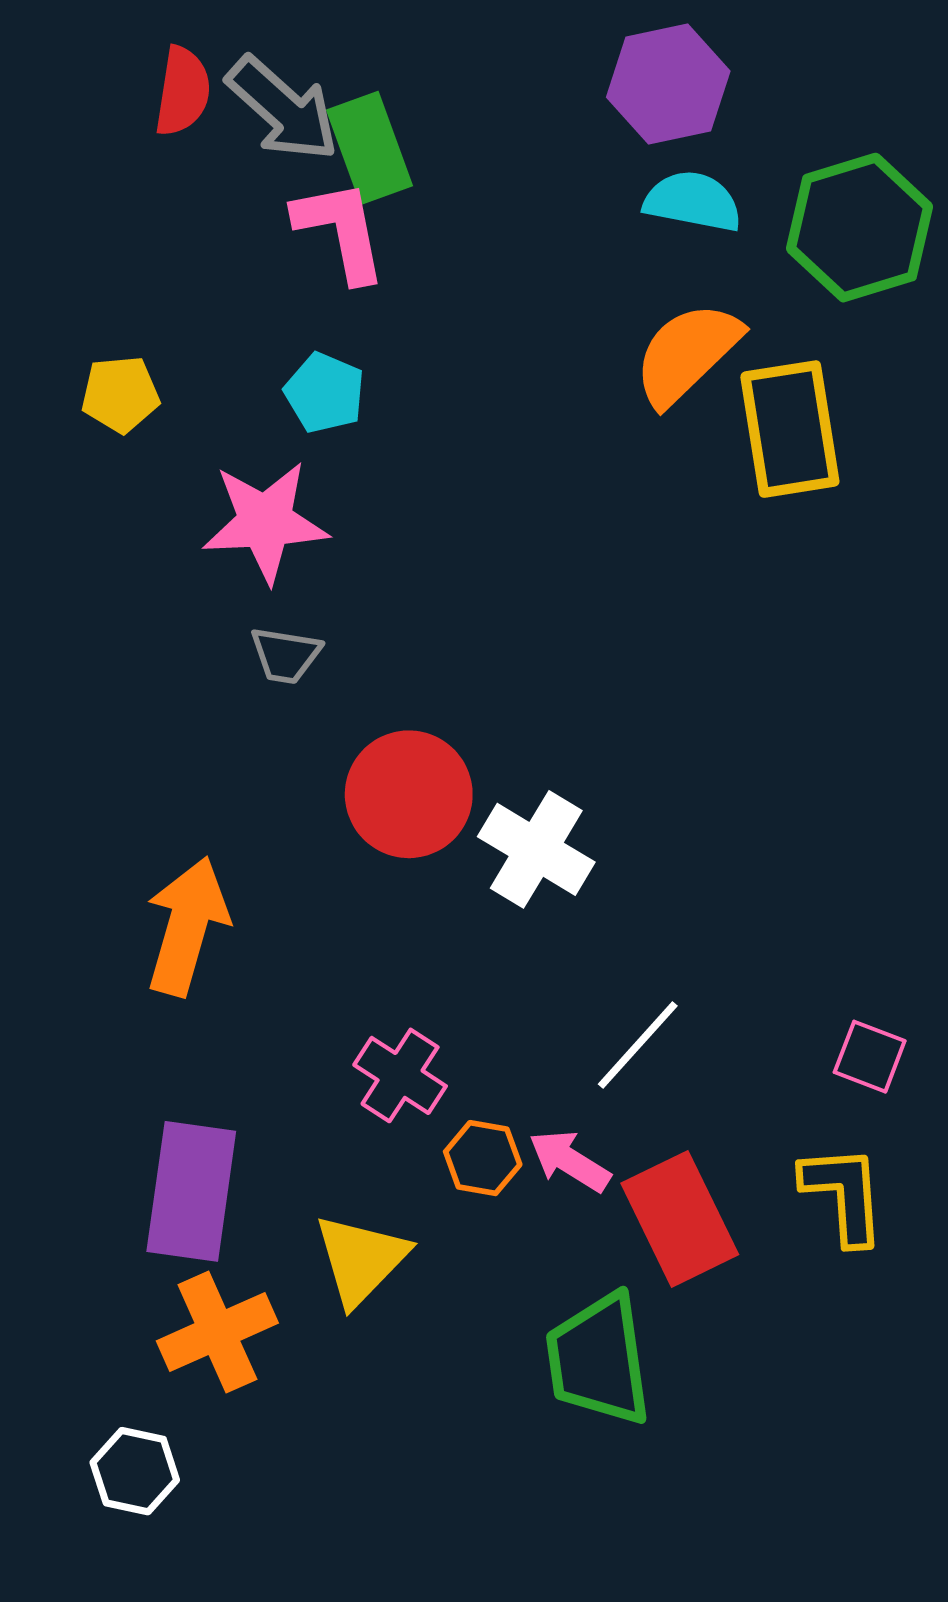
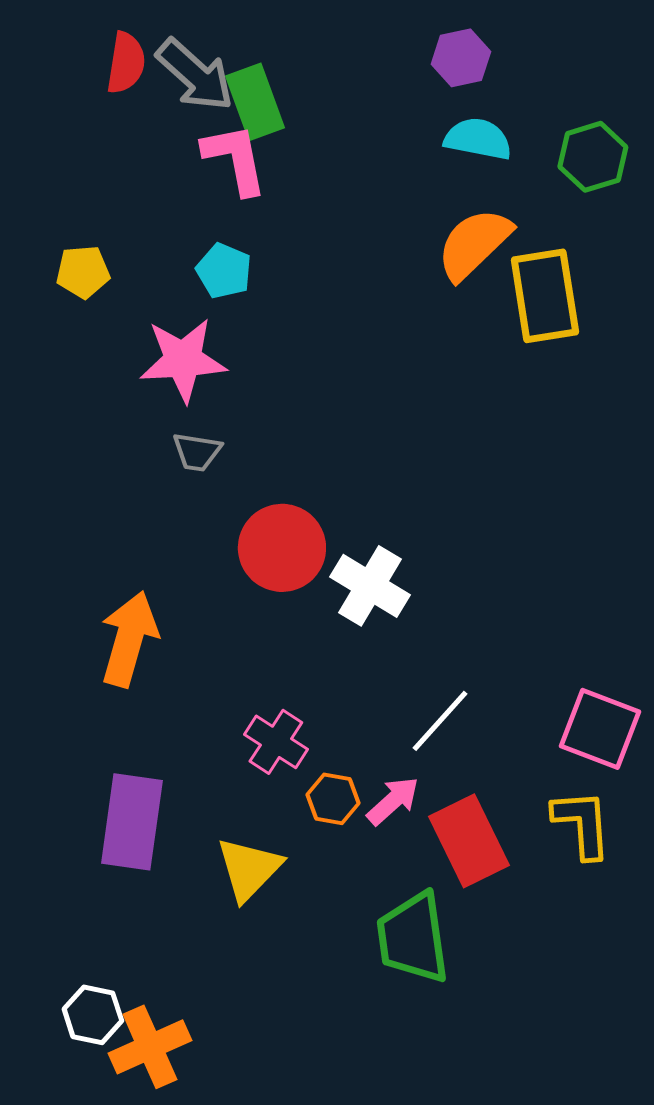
purple hexagon: (668, 84) -> (461, 58), size x0.7
green hexagon: (859, 228) -> (593, 157), size x0.7
pink square: (870, 1057) -> (600, 729), size x1.6
pink arrow: (570, 1161) -> (393, 801), turned 106
orange cross: (217, 1332) -> (150, 1047), moved

